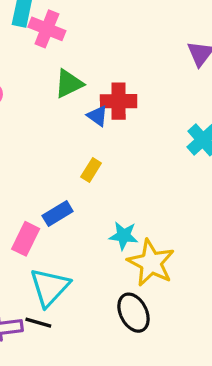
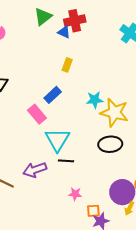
pink rectangle: (26, 239) -> (37, 114), turned -54
black ellipse: (133, 313) -> (110, 144), turned -55
black line: (38, 323) -> (66, 161), moved

